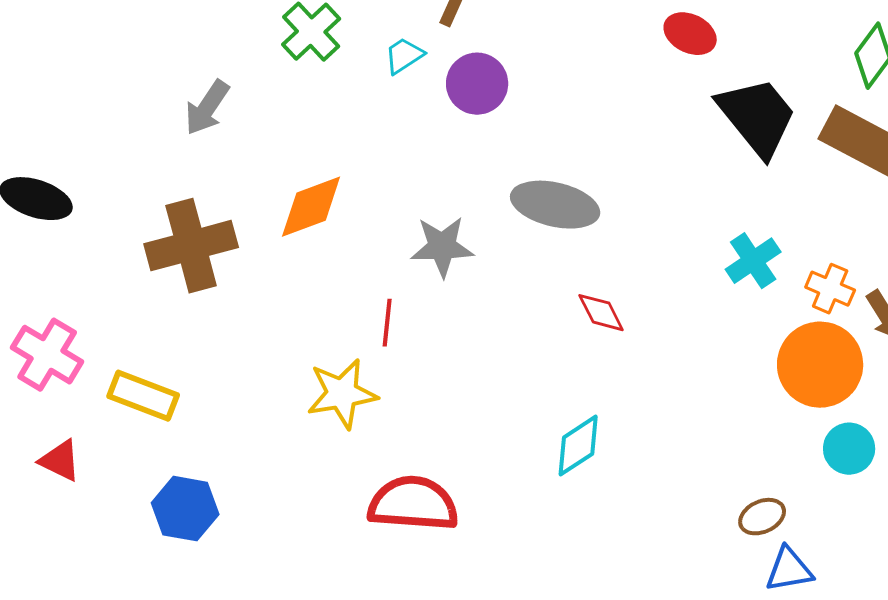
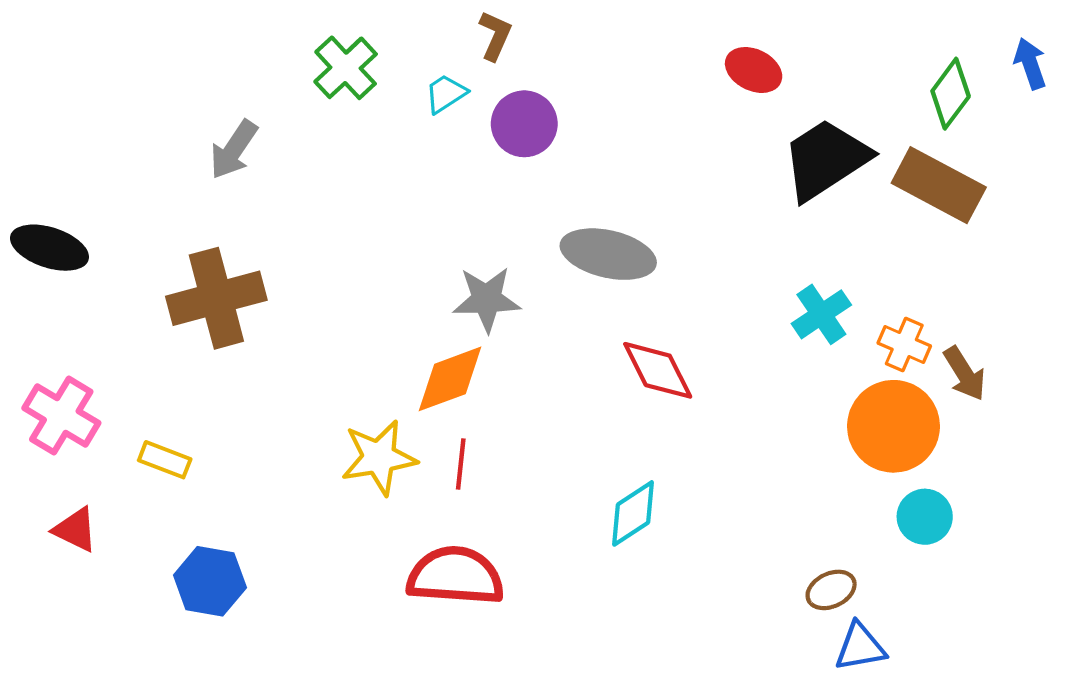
black trapezoid: (757, 117) -> (826, 159), turned -84
orange diamond: (311, 207) -> (450, 379), moved
red diamond: (601, 313) -> (658, 370), size x1.4
red line: (387, 323) -> (461, 464), moved
yellow rectangle: (143, 396) -> (165, 460), size x0.7

